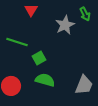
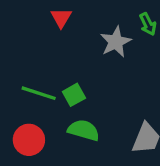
green line: (17, 42) -> (39, 93), moved

